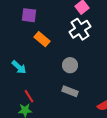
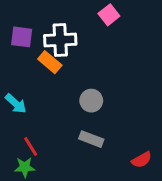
purple square: (29, 15) -> (22, 37), moved
white cross: (80, 29) -> (60, 40), moved, turned 30

